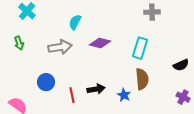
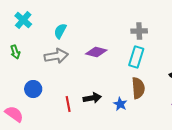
gray cross: (152, 12) -> (139, 31), moved
cyan semicircle: (75, 22) -> (60, 31), moved
blue circle: (46, 82) -> (33, 89), moved

